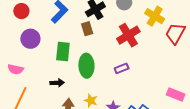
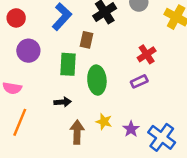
brown rectangle: (87, 29) -> (86, 40), moved, turned 32
red cross: (128, 35) -> (147, 54), moved, size x0.7

